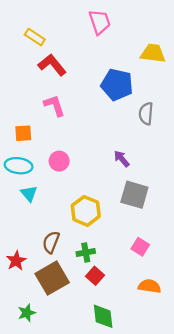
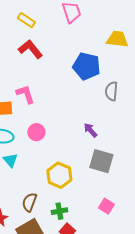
yellow rectangle: (35, 37) -> (26, 20), moved
pink L-shape: (54, 105) -> (25, 94), moved

